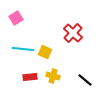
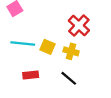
yellow cross: (53, 76) -> (71, 51), moved
black line: (85, 80) -> (69, 78), moved

